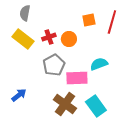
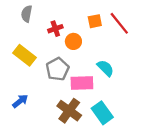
red line: (112, 22) -> (119, 23), turned -55
red cross: (49, 37) -> (55, 29), moved
yellow rectangle: (23, 39) -> (24, 55), moved
cyan semicircle: (99, 64) -> (105, 68), turned 66

